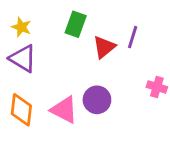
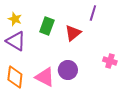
green rectangle: (76, 24) -> (47, 26), moved
purple line: (133, 37) -> (93, 13), moved

